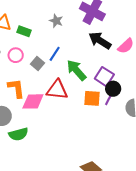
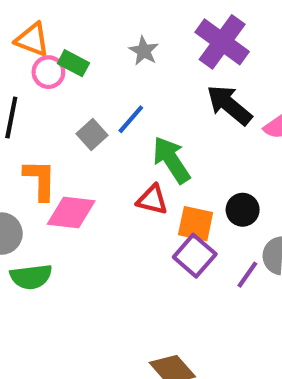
pink circle: (16, 55) -> (48, 72), moved
purple square: (104, 77) -> (195, 256), moved
red triangle: (57, 90) -> (152, 200), moved, size x0.7
purple line: (109, 99) -> (247, 275), moved

